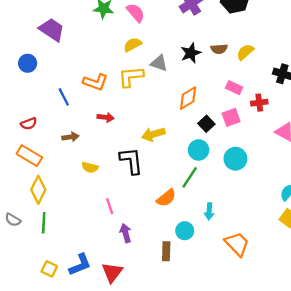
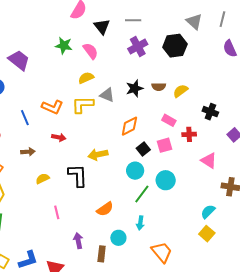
yellow semicircle: (90, 167) -> (43, 179), turned 136
green line: (190, 177) -> (142, 194), moved
purple arrow: (126, 233) -> (78, 241), moved

